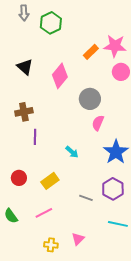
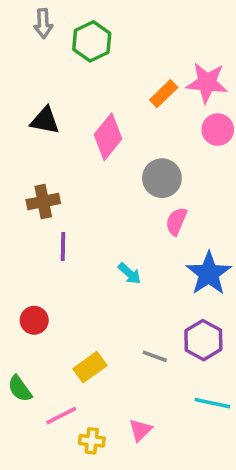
black triangle: (25, 67) -> (45, 121), turned -30
yellow rectangle: (50, 181) -> (90, 367), moved
pink line: (44, 213) -> (61, 416), moved

